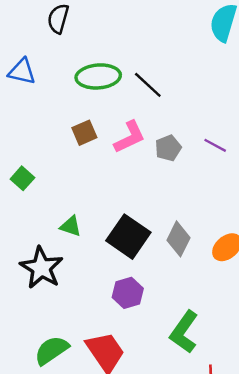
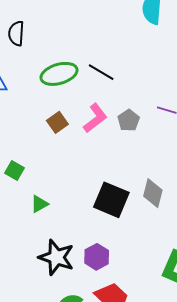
green triangle: (71, 226) -> (39, 204), moved, turned -36
black star: (41, 268) -> (56, 257), moved
purple hexagon: (128, 293) -> (97, 257), moved

